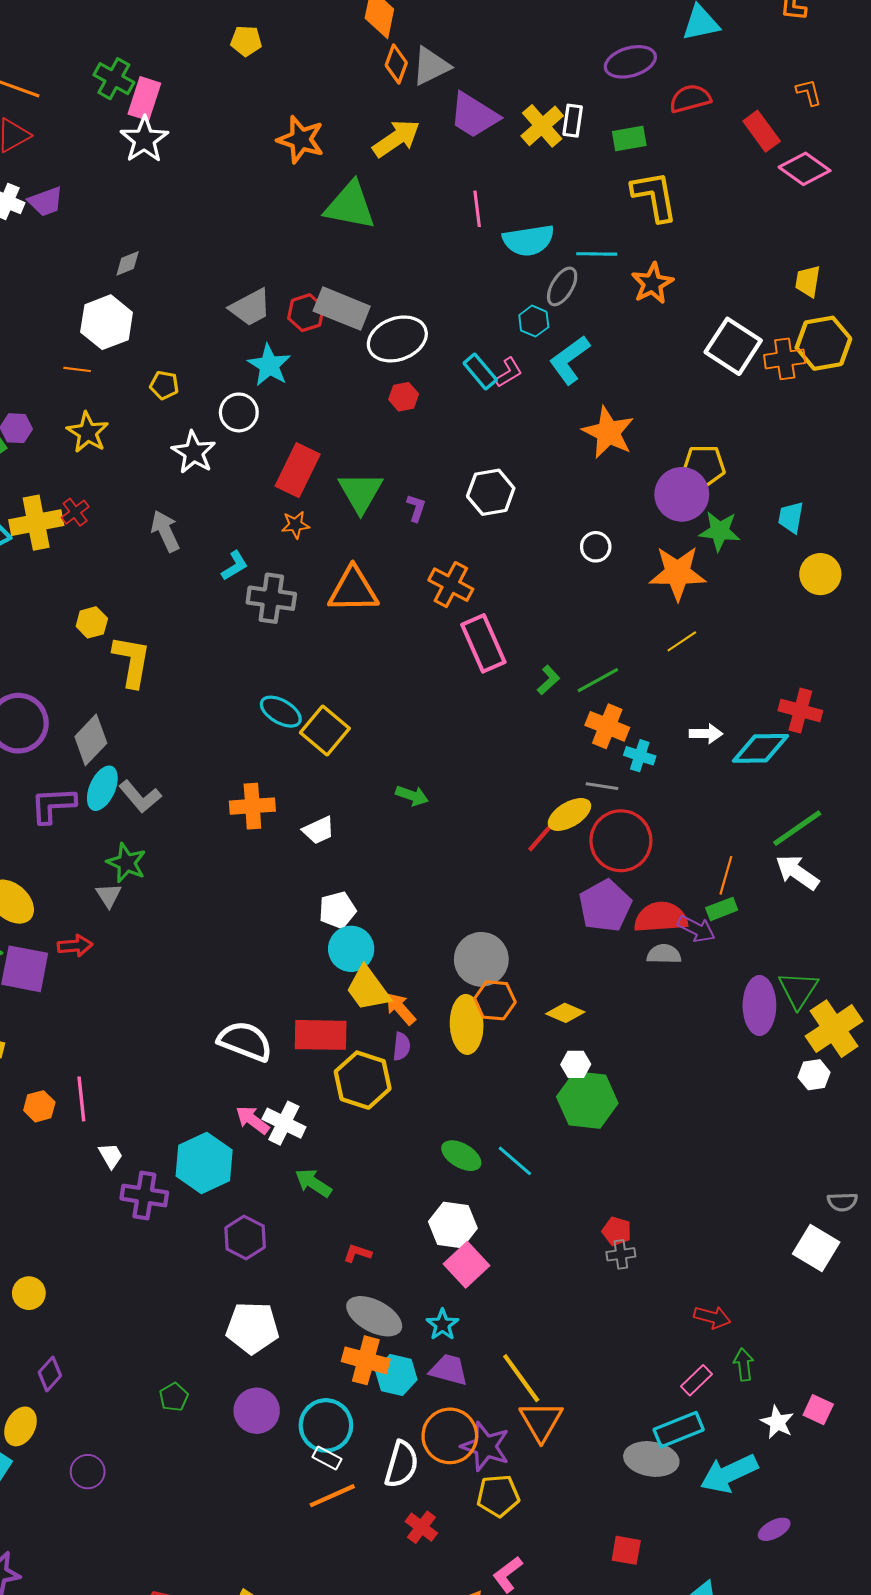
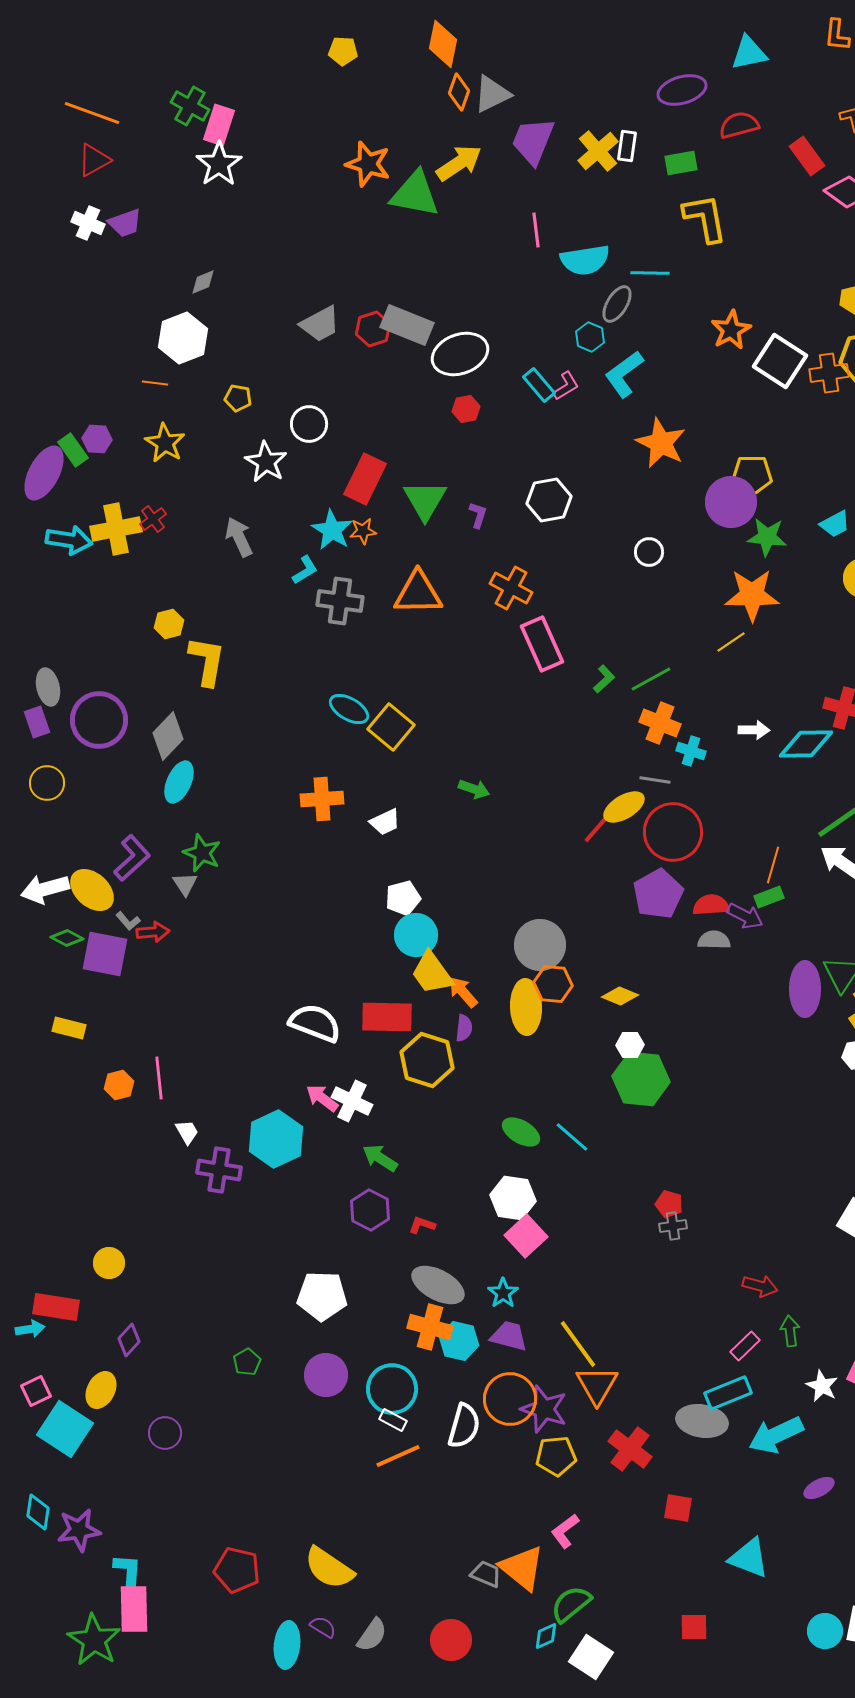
yellow pentagon: (246, 41) -> (343, 51), moved
purple trapezoid: (474, 115) -> (533, 141), turned 80
green triangle: (350, 206) -> (415, 194), moved
orange star: (652, 283) -> (731, 330), moved
cyan star: (269, 365) -> (332, 530), moved
cyan trapezoid: (791, 517) -> (835, 524), turned -128
orange star: (678, 573) -> (752, 595), moved
gray L-shape: (140, 797) -> (128, 921), moved, size x0.6
purple L-shape: (53, 805) -> (132, 858), moved, turned 141
red semicircle: (661, 917) -> (711, 905), size x0.7
purple hexagon: (245, 1238) -> (370, 1210), moved
red cross: (421, 1527) -> (630, 1449), moved, size x1.4

